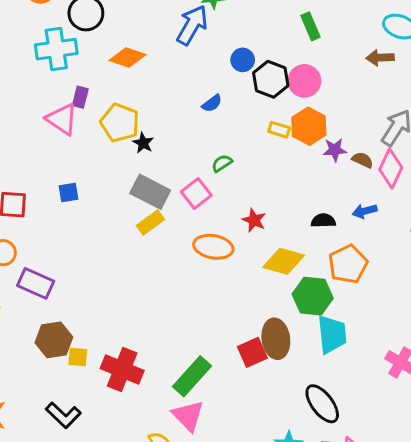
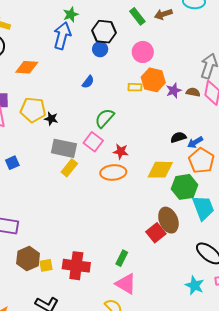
brown arrow: (380, 58) -> (163, 14), moved
black hexagon: (271, 79) -> (104, 32), moved
green semicircle: (222, 163) -> (105, 118), size x1.5
blue arrow: (365, 211) -> (195, 142), moved
red star: (254, 220) -> (121, 151), moved
green rectangle: (192, 376) -> (122, 258), size x0.6

